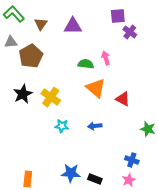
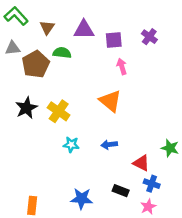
purple square: (118, 16) -> (114, 40), moved
green semicircle: (86, 64) -> (62, 53), moved
red triangle: (123, 99) -> (141, 163), moved
black rectangle: (95, 179) -> (121, 191), moved

